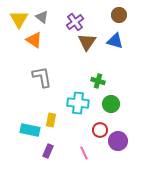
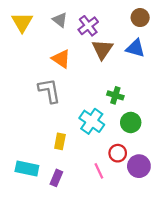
gray triangle: (42, 17) -> (60, 20), moved
orange triangle: (34, 40) -> (61, 59), moved
cyan cross: (78, 103) -> (92, 121), turned 30
cyan rectangle: (30, 130) -> (27, 168), moved
pink line: (84, 153) -> (99, 171), moved

